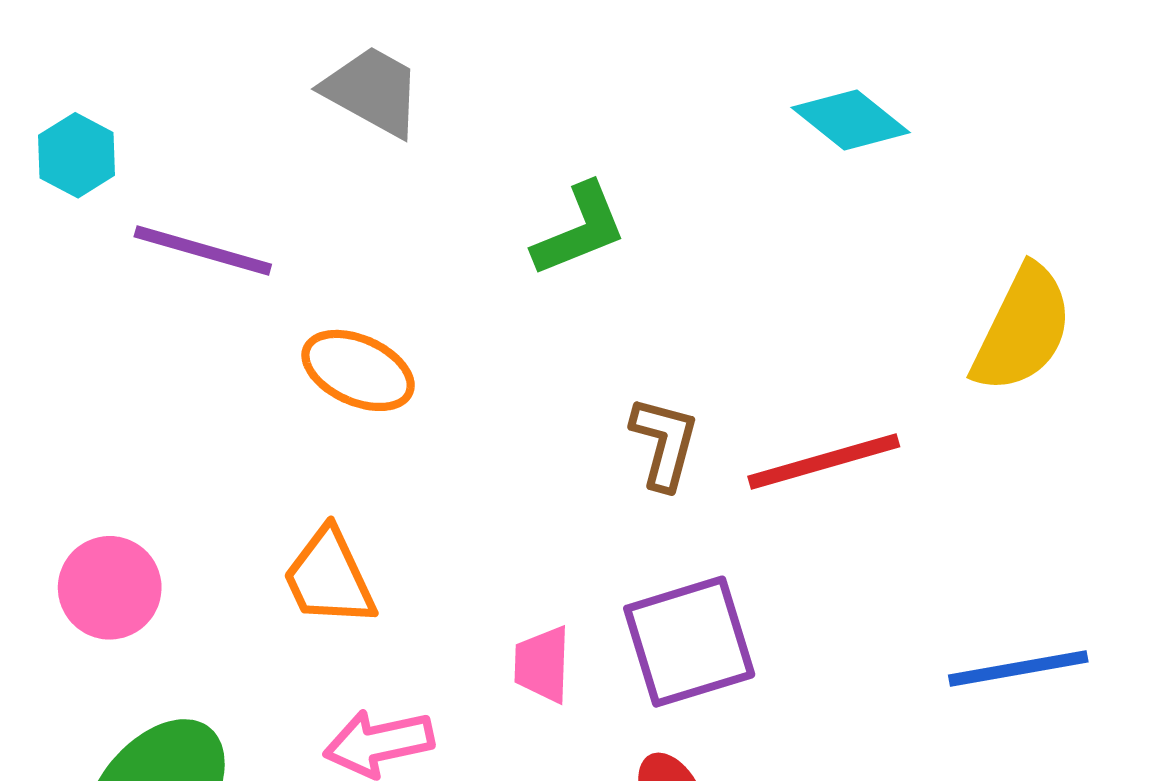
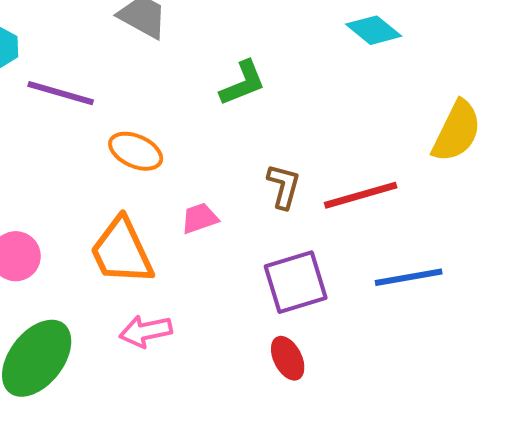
orange trapezoid: (329, 577) -> (122, 251), size x1.4
pink trapezoid: (542, 664) -> (200, 218), moved, turned 69
blue line: (1018, 668) -> (409, 277), moved

